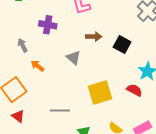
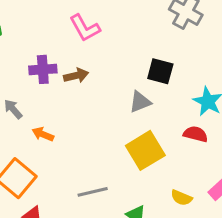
brown arrow: (94, 37) -> (76, 76), moved
gray triangle: (73, 58) -> (140, 102), moved, turned -49

